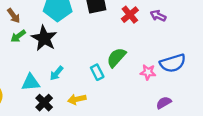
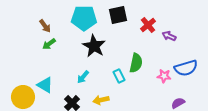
purple arrow: (158, 16) -> (169, 36), moved
black star: (44, 38) -> (94, 46), moved
green semicircle: (116, 57) -> (136, 63), turned 150
cyan triangle: (31, 82) -> (45, 85), moved, turned 36

